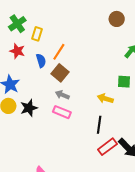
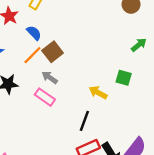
orange line: (59, 52) -> (32, 55), moved
blue semicircle: (41, 61) -> (34, 33), turned -40

